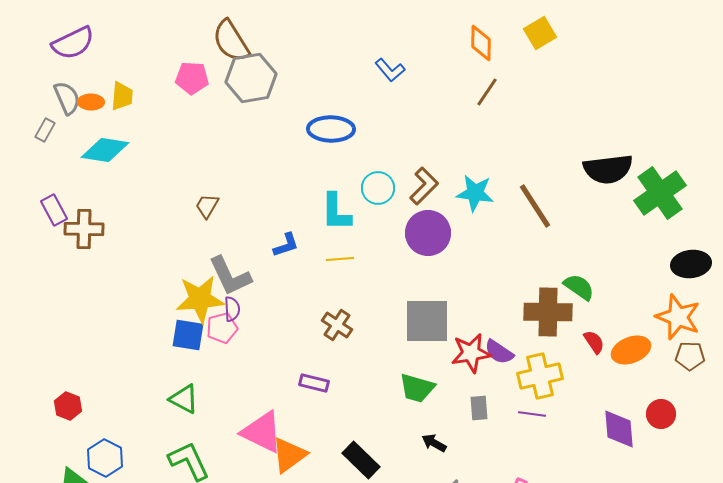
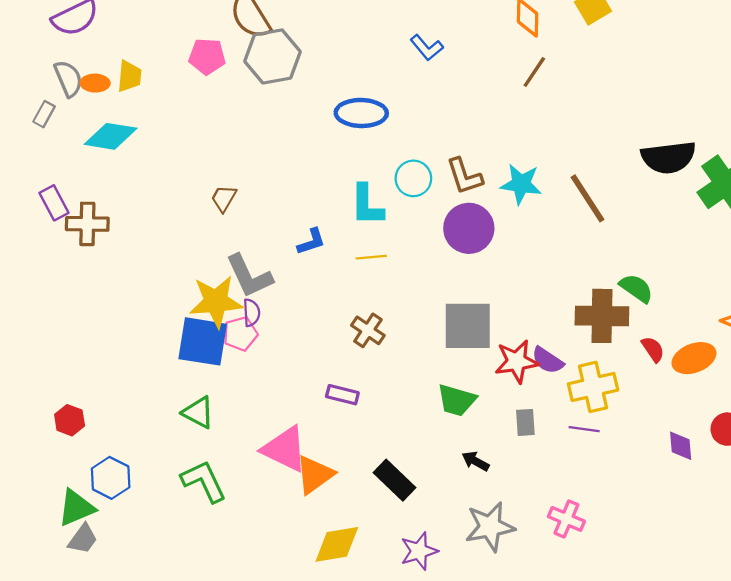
brown L-shape: (424, 186) -> (464, 176), turned 117
blue square: (188, 335) -> (203, 341), size x1.4
purple diamond: (619, 429) -> (681, 446), size x0.7

